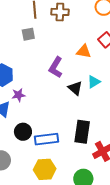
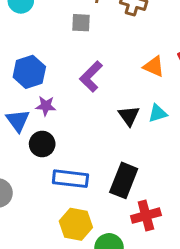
purple L-shape: (56, 67) -> (91, 77), moved
black circle: (23, 132) -> (42, 144), moved
yellow hexagon: (45, 169) -> (76, 224), moved

